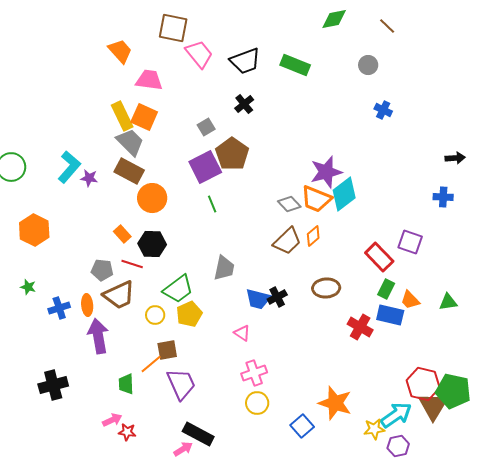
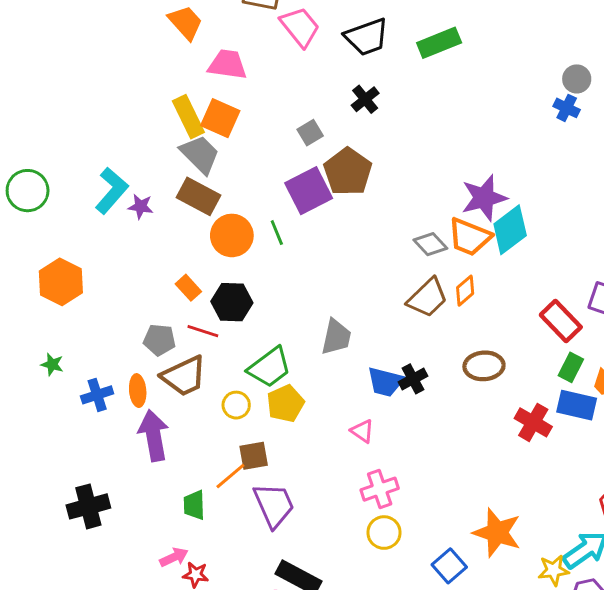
green rectangle: (295, 65) -> (439, 43), turned -44
gray circle: (368, 65) -> (577, 79), moved
green line: (212, 204) -> (277, 233), moved

